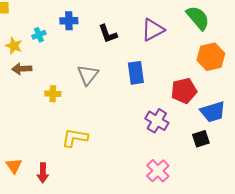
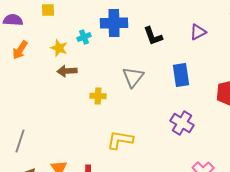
blue cross: (69, 21) -> (114, 23), size x1.5
purple triangle: (153, 30) -> (198, 32), size x0.7
purple cross: (157, 121) -> (182, 123), moved

